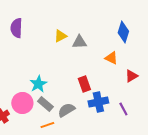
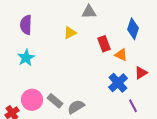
gray triangle: (79, 42) -> (89, 12), moved
cyan star: (38, 84) -> (26, 58), moved
red rectangle: (84, 84) -> (104, 44), moved
blue cross: (98, 102) -> (118, 83), moved, turned -30

